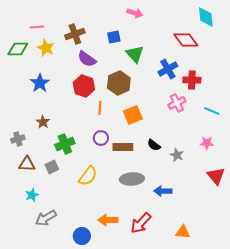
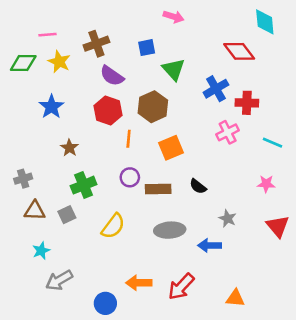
brown star: (43, 122) -> (69, 148), moved
gray star: (177, 155) -> (228, 218), moved

